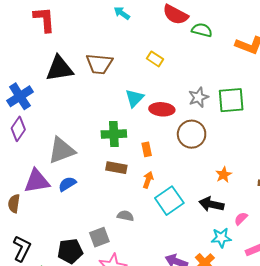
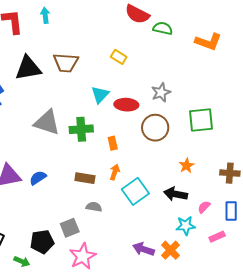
cyan arrow: (122, 13) -> (45, 15), moved, turned 49
green square: (231, 100) -> (201, 120), moved
gray triangle: (62, 150) -> (47, 122), moved, turned 40
brown rectangle: (116, 168) -> (85, 178), moved

